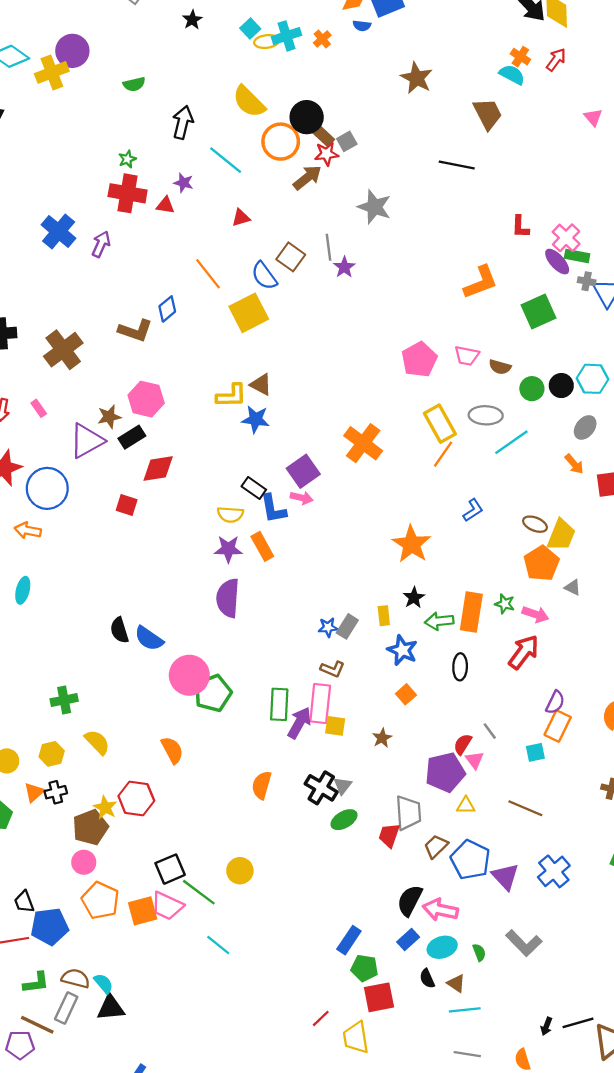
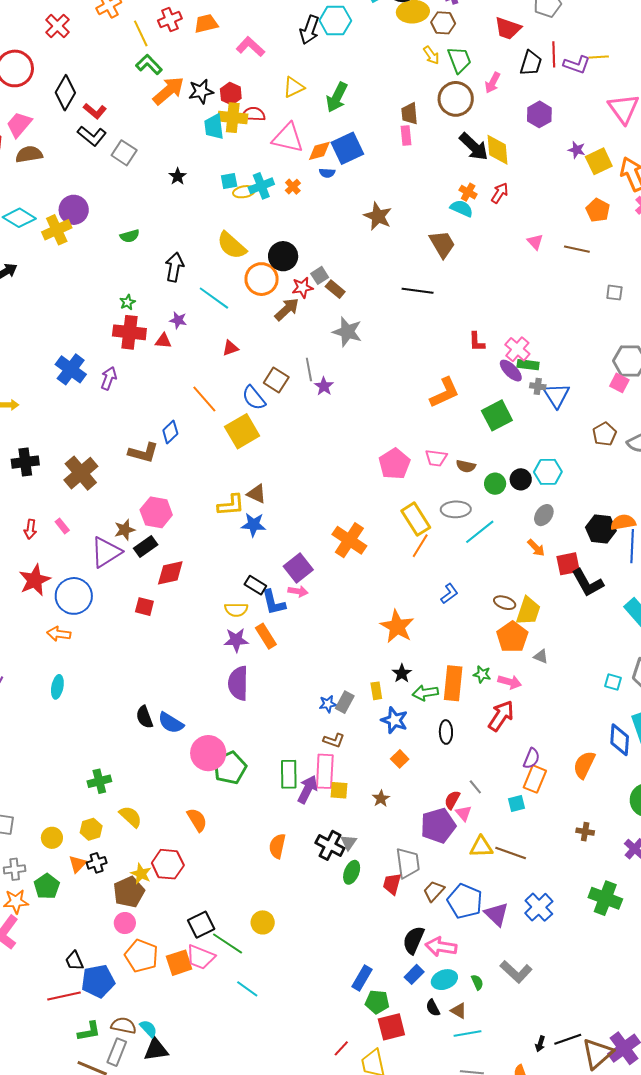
cyan square: (250, 28) -> (229, 181), turned 36
brown rectangle: (323, 136) -> (335, 289), moved
yellow triangle: (466, 805) -> (481, 847), moved, size x1.4
green ellipse: (344, 820) -> (352, 872), turned -35

